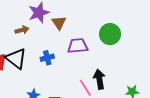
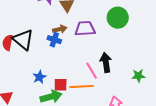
brown arrow: (22, 30) -> (60, 29), moved
blue cross: (47, 58) -> (54, 40), turned 32

